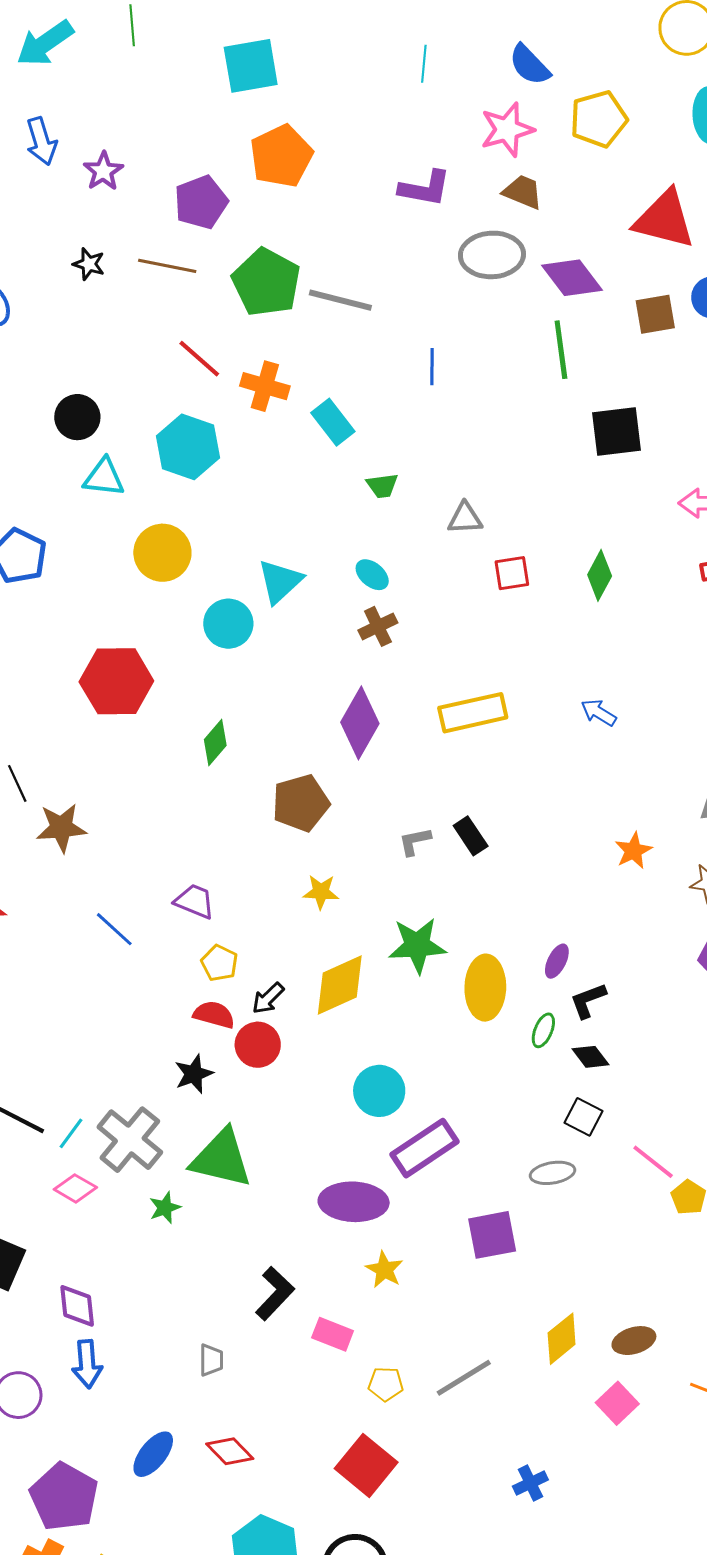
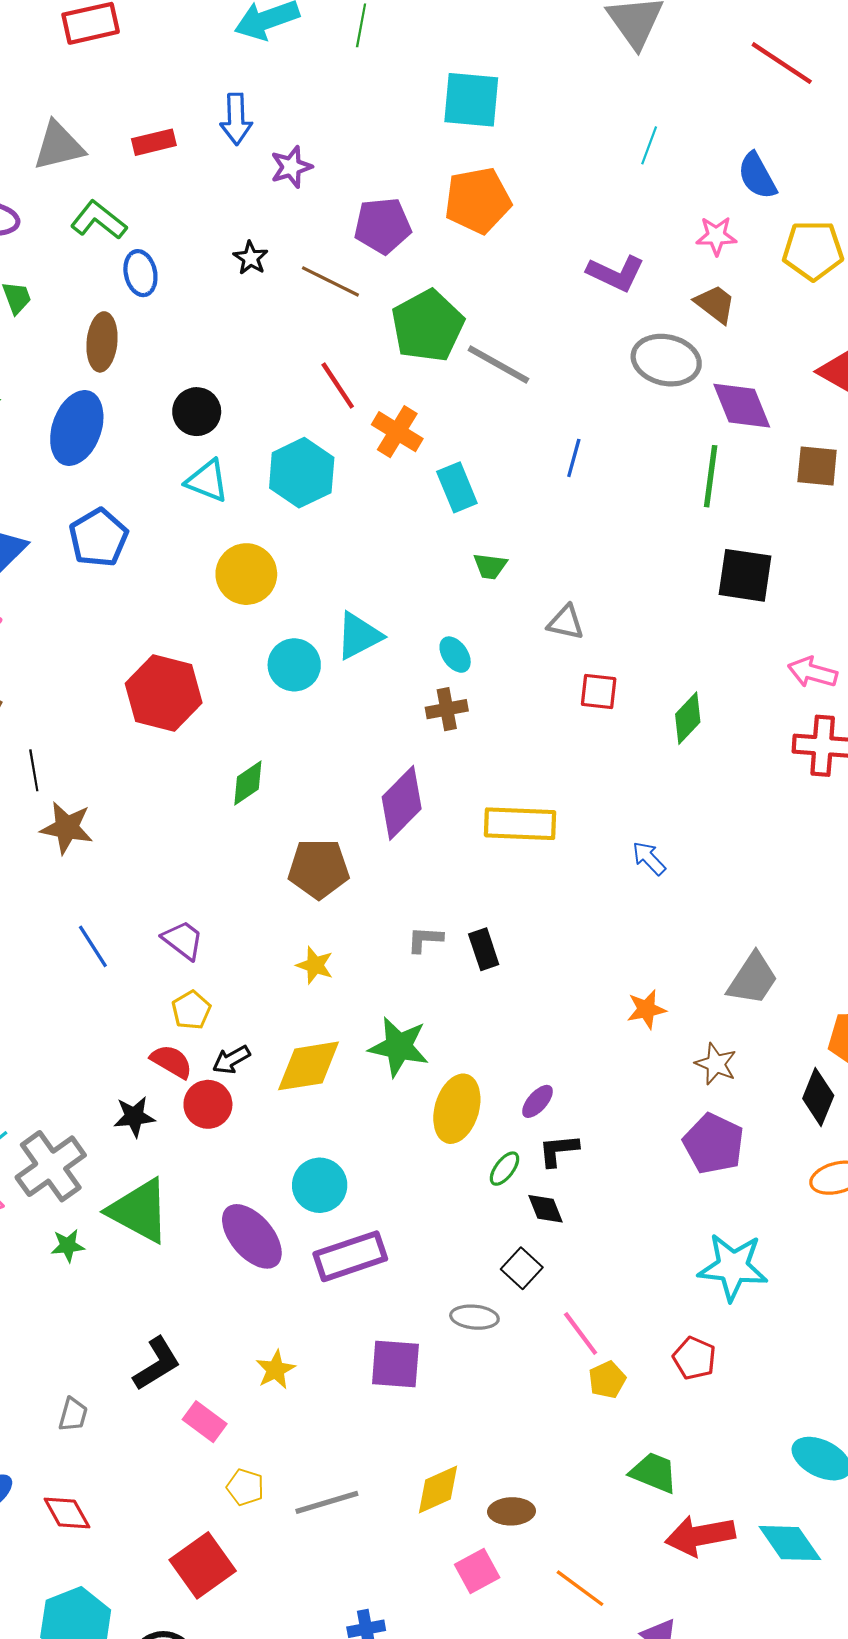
pink star: (507, 130) -> (716, 236), size x0.7
purple ellipse: (354, 1202) -> (252, 1236), moved, turned 32

